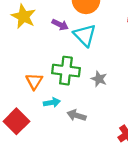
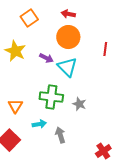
orange triangle: (34, 81) -> (15, 106), moved
gray arrow: (77, 115) -> (60, 135), turned 56

